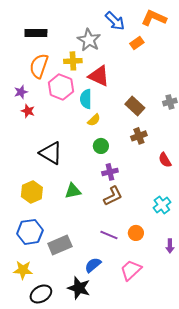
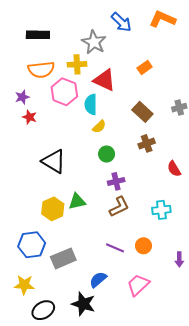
orange rectangle: (137, 43) -> (145, 68), moved
orange semicircle: (39, 66) -> (41, 70), turned -115
yellow hexagon: (32, 192) -> (53, 209), moved
cyan cross: (162, 205) -> (161, 210), moved, turned 30

